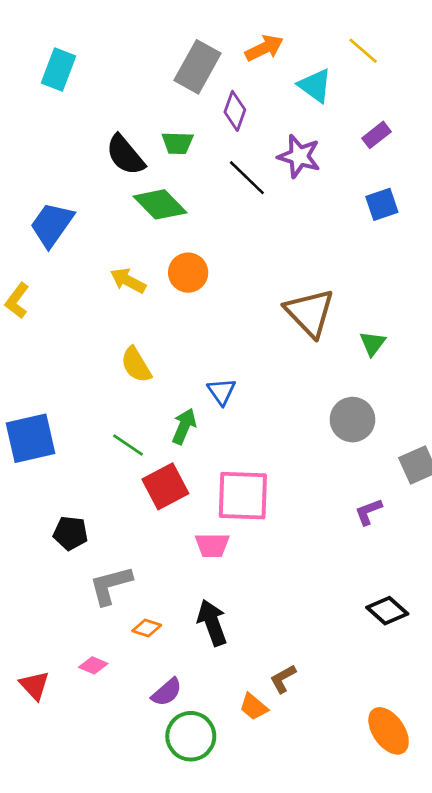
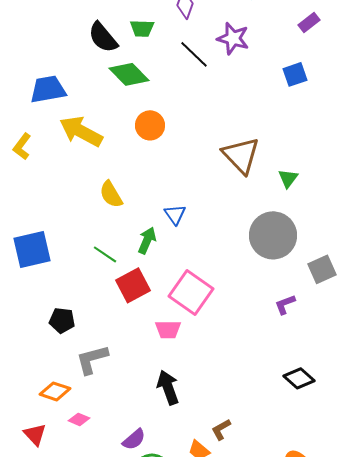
purple rectangle: (377, 135) -> (309, 22), moved
blue trapezoid: (52, 224) -> (48, 89), turned 45
yellow arrow: (128, 281) -> (81, 131), moved, size x1.6
gray circle: (352, 420) -> (273, 235), size x1.4
pink square: (243, 496) -> (191, 292), turned 33
orange diamond: (147, 628) -> (55, 391), moved, size x1.4

